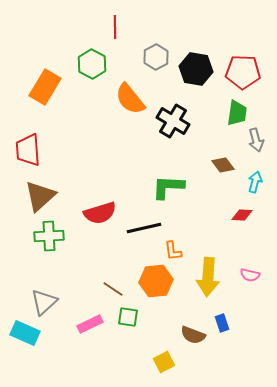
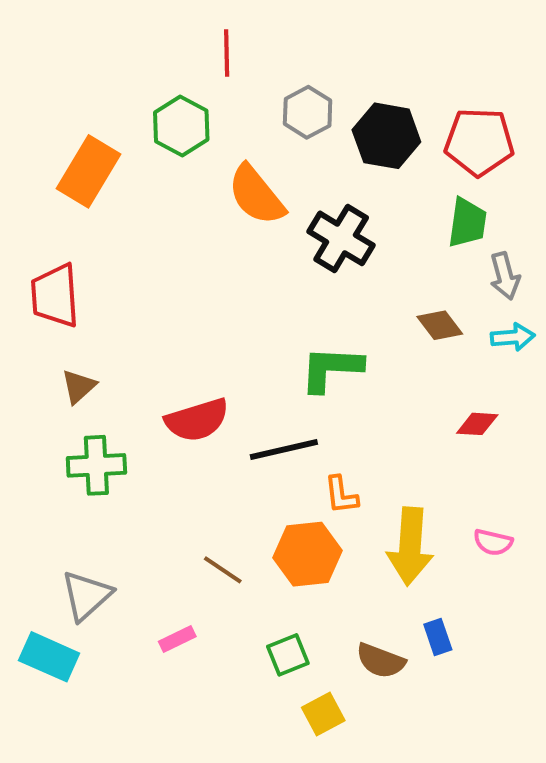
cyan arrow: (255, 182) -> (513, 337), moved, turned 70
brown triangle: (40, 196) -> (79, 386), size x0.6
green square: (128, 317) -> (288, 655), moved, turned -30
pink rectangle: (90, 324) -> (177, 639), size x0.7

